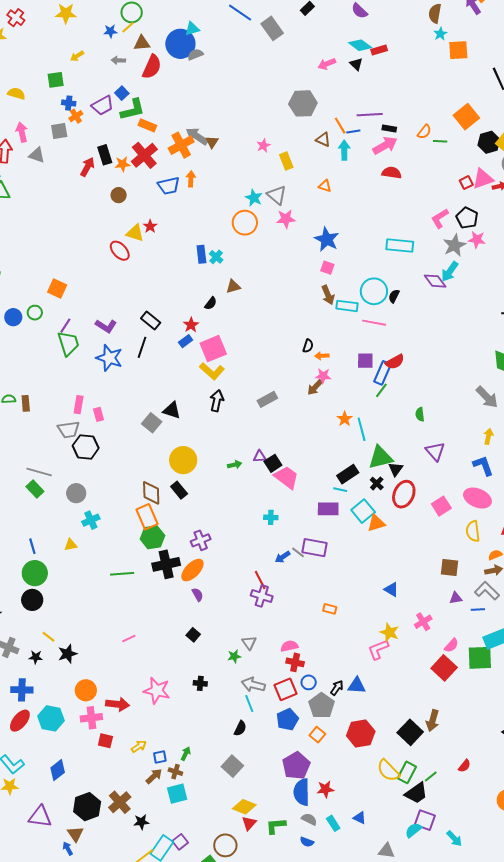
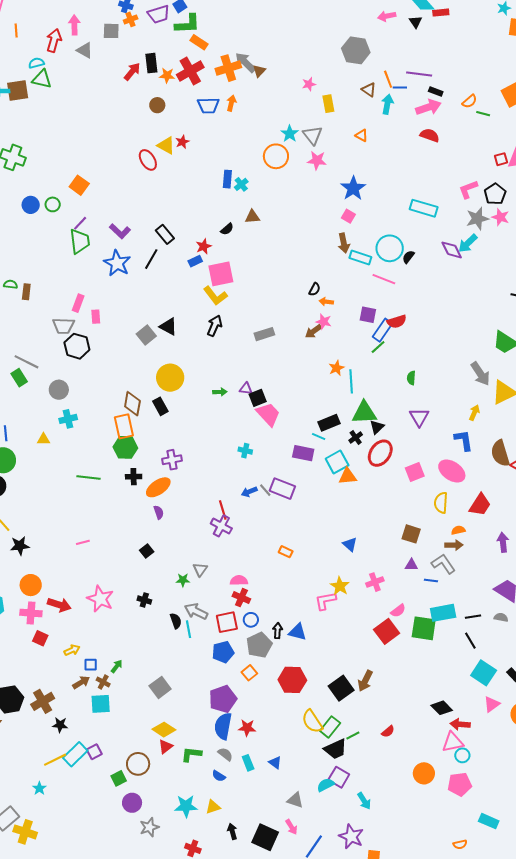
black cross: (166, 564) -> (134, 477), size x0.6
black arrow: (337, 688) -> (278, 631), turned -42
black semicircle: (240, 728) -> (176, 621), moved, turned -56

